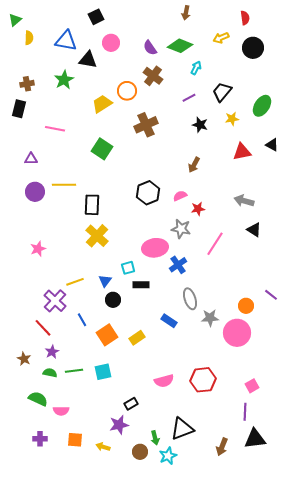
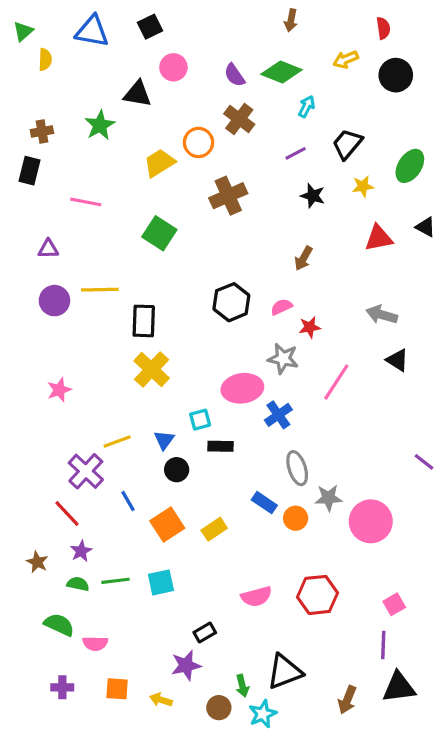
blue triangle: (66, 41) -> (92, 31), moved
orange circle: (246, 306) -> (296, 518), moved

